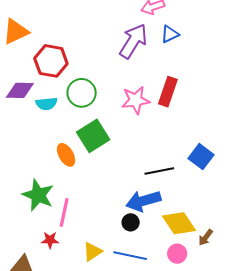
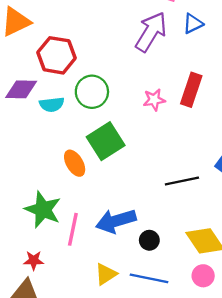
pink star: (136, 100) -> (154, 100), size x0.7
blue arrow: (143, 201) -> (116, 221), moved
red star: (50, 240) -> (34, 260), moved

